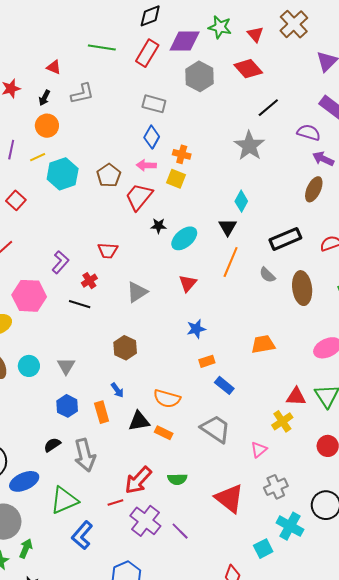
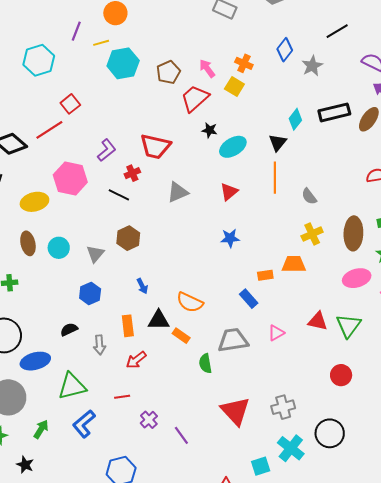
blue diamond: (152, 137) -> (285, 50), moved
gray star: (249, 146) -> (312, 66), size x0.7
pink arrow: (146, 165) -> (207, 68), turned 42
red square: (16, 200) -> (70, 104), moved
black rectangle: (285, 239) -> (334, 112), moved
red trapezoid: (108, 251) -> (155, 146), size x1.5
orange line: (231, 262) -> (275, 178), turned -32
brown ellipse: (302, 288) -> (353, 233), moved
brown hexagon: (125, 348) -> (128, 238), moved
orange rectangle: (207, 361) -> (265, 275), moved
orange rectangle: (102, 412) -> (128, 326), moved
yellow cross: (282, 421) -> (312, 234), moved
gray trapezoid: (216, 429) -> (233, 340), turned -52
pink triangle: (259, 450) -> (276, 333), moved
gray arrow: (85, 455) -> (100, 345), size x0.6
green semicircle: (177, 479) -> (205, 363), moved, turned 72
red arrow: (138, 480) -> (136, 360), moved, size x0.7
purple cross: (145, 521) -> (149, 420), size x0.6
green arrow: (26, 548) -> (41, 429), moved

